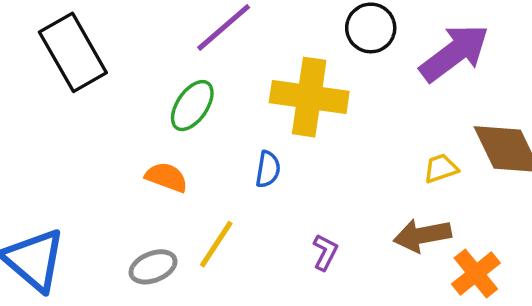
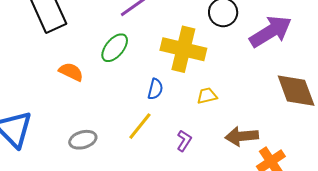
yellow trapezoid: (441, 168) -> (207, 96), moved
orange semicircle: (166, 177) -> (71, 72), moved
yellow line: (216, 244) -> (140, 126), moved

